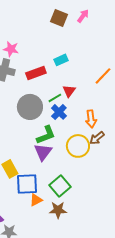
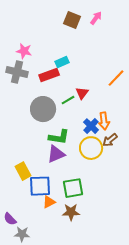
cyan rectangle: (61, 60) -> (62, 62), moved
blue cross: (59, 112) -> (91, 126), moved
green L-shape: (46, 135) -> (59, 137), turned 30
purple triangle: (43, 152) -> (56, 154), turned 30
green square: (60, 186) -> (73, 188), turned 30

